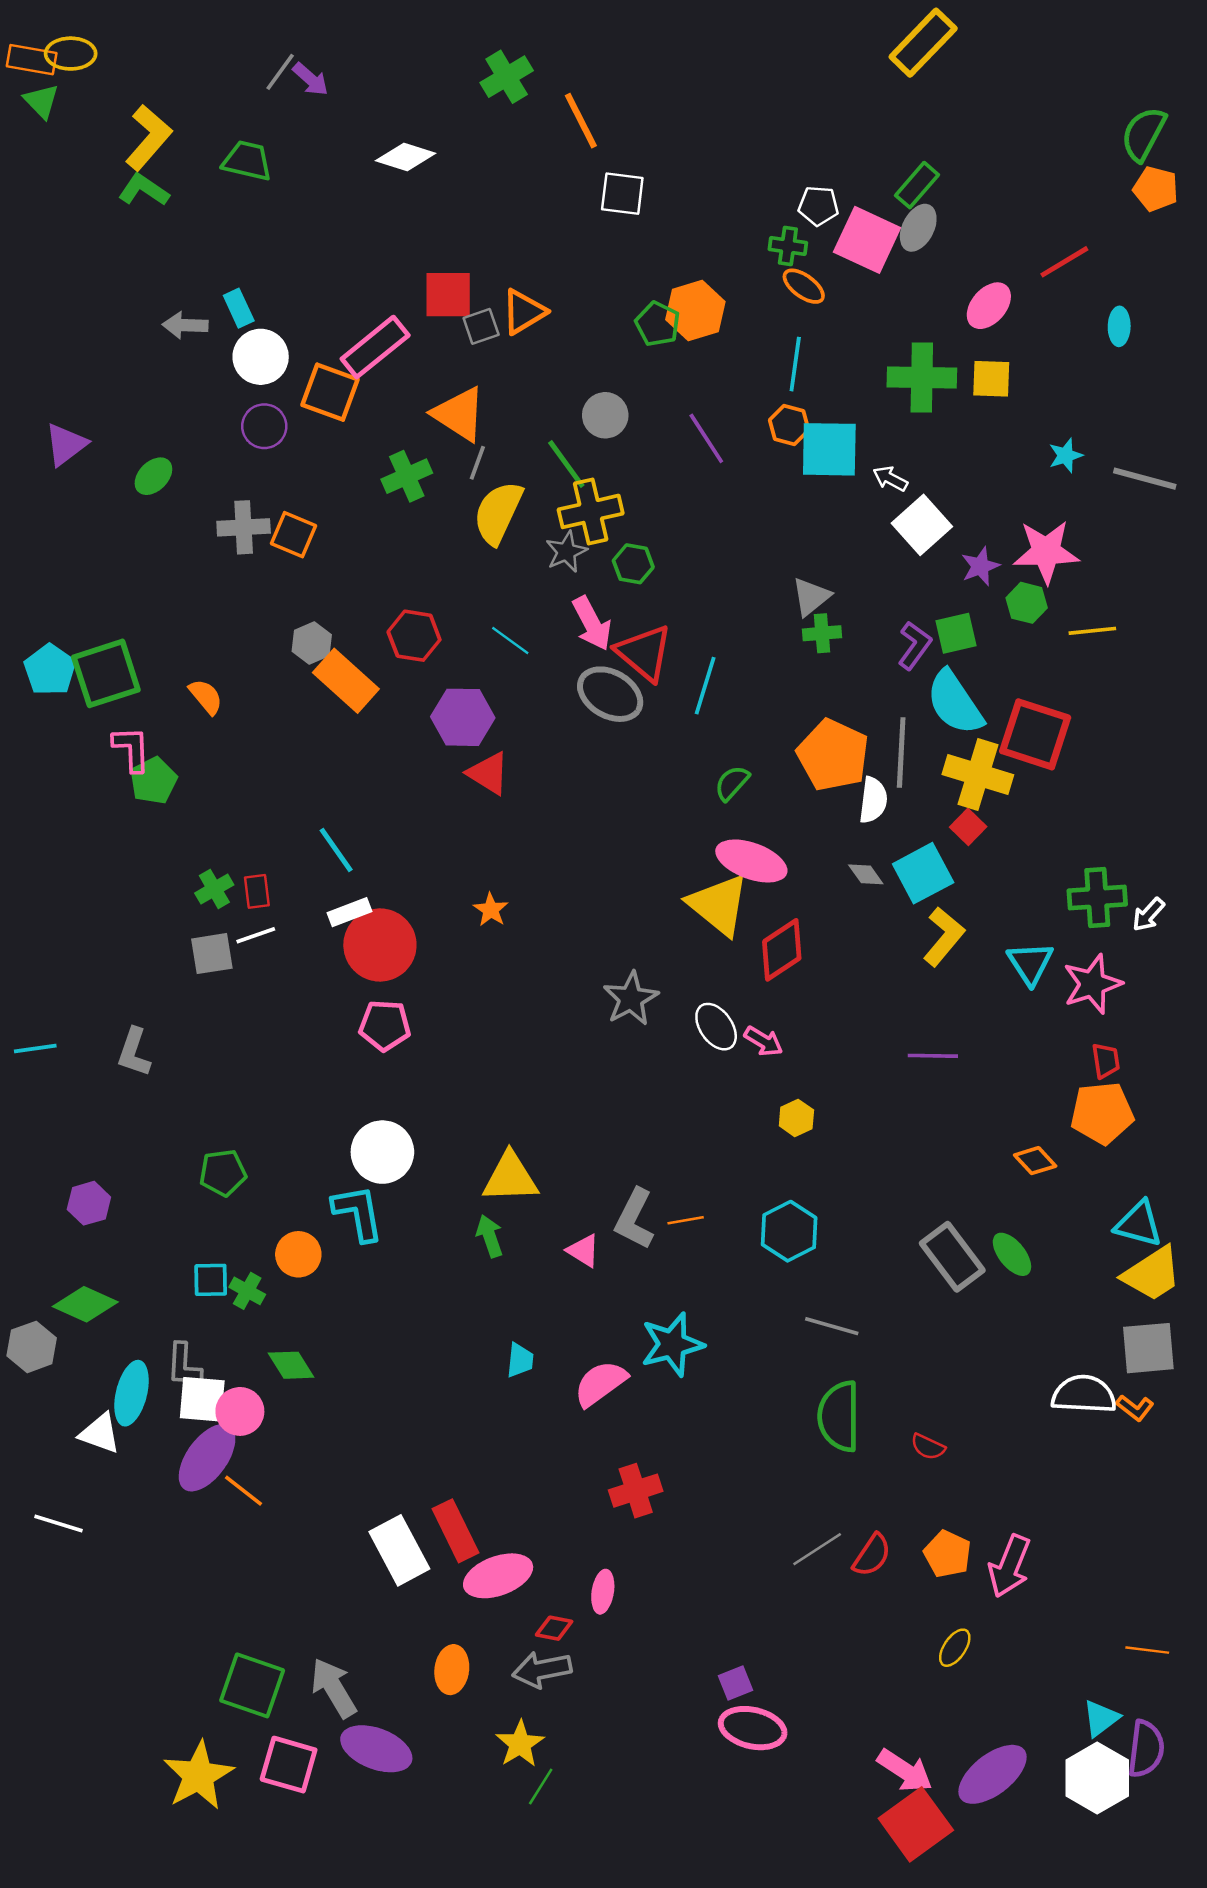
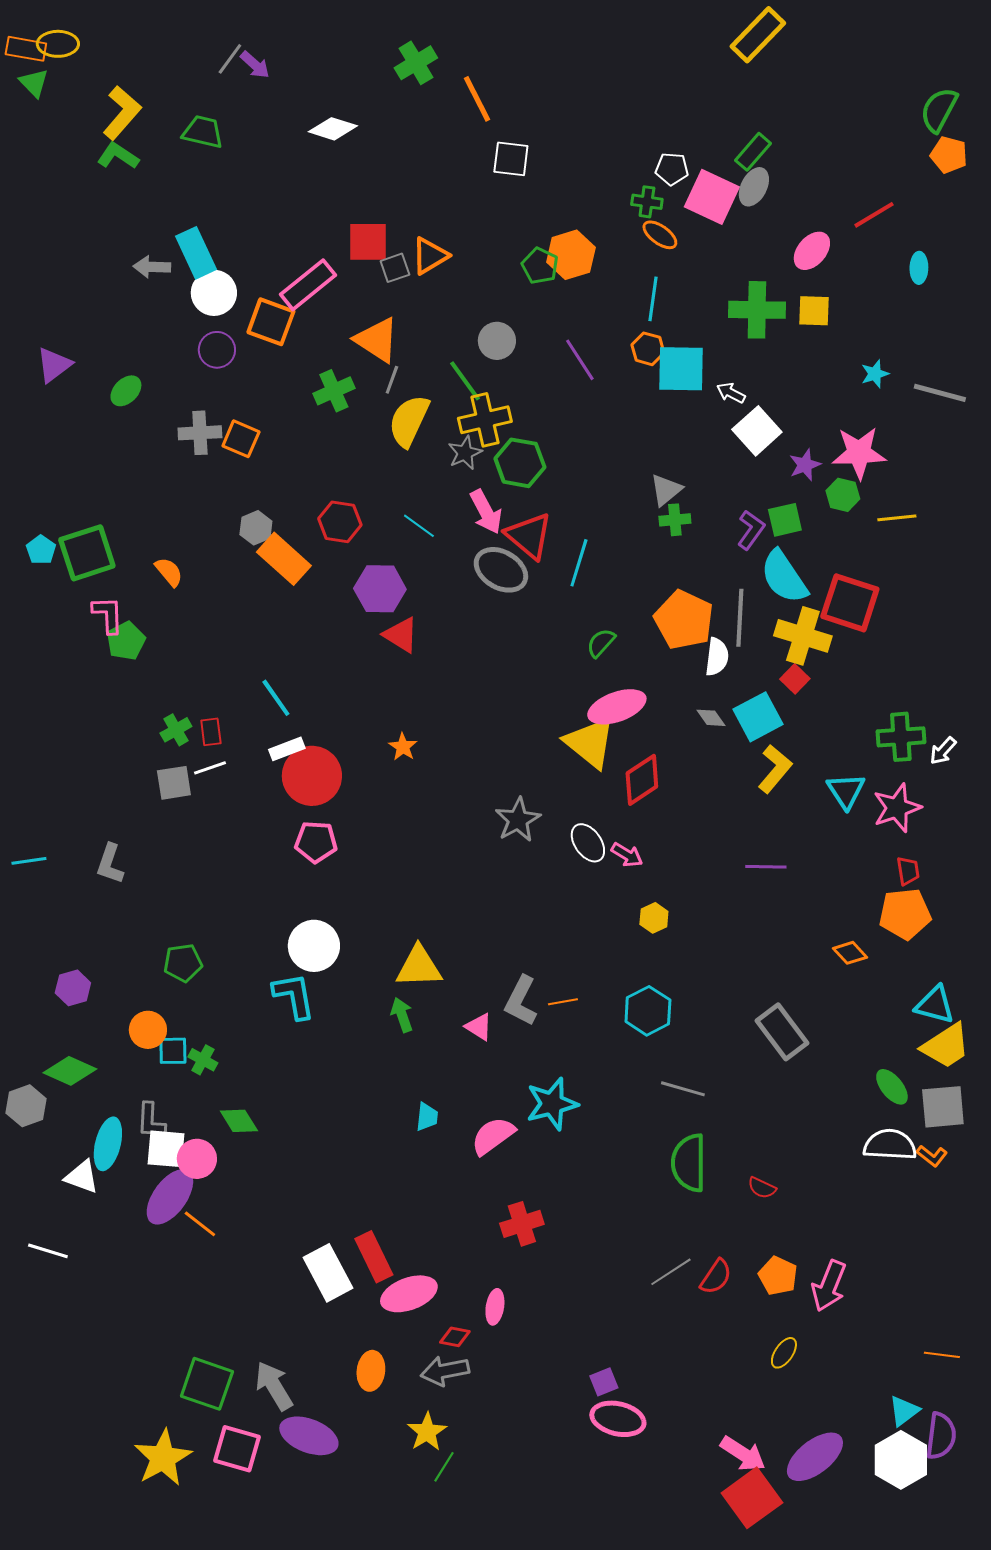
cyan rectangle: (239, 308) -> (196, 253), size x1.6
green hexagon: (633, 564) -> (520, 463), size x1.5
cyan pentagon: (50, 670) -> (41, 550), size x0.7
pink ellipse: (751, 861) -> (617, 707), turned -40
orange circle: (298, 1254) -> (148, 1030), moved
green ellipse: (1012, 1254) -> (892, 1087), moved

